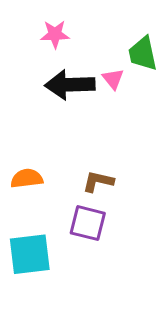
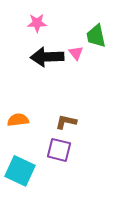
cyan square: (30, 254) -> (20, 171), turned 32

